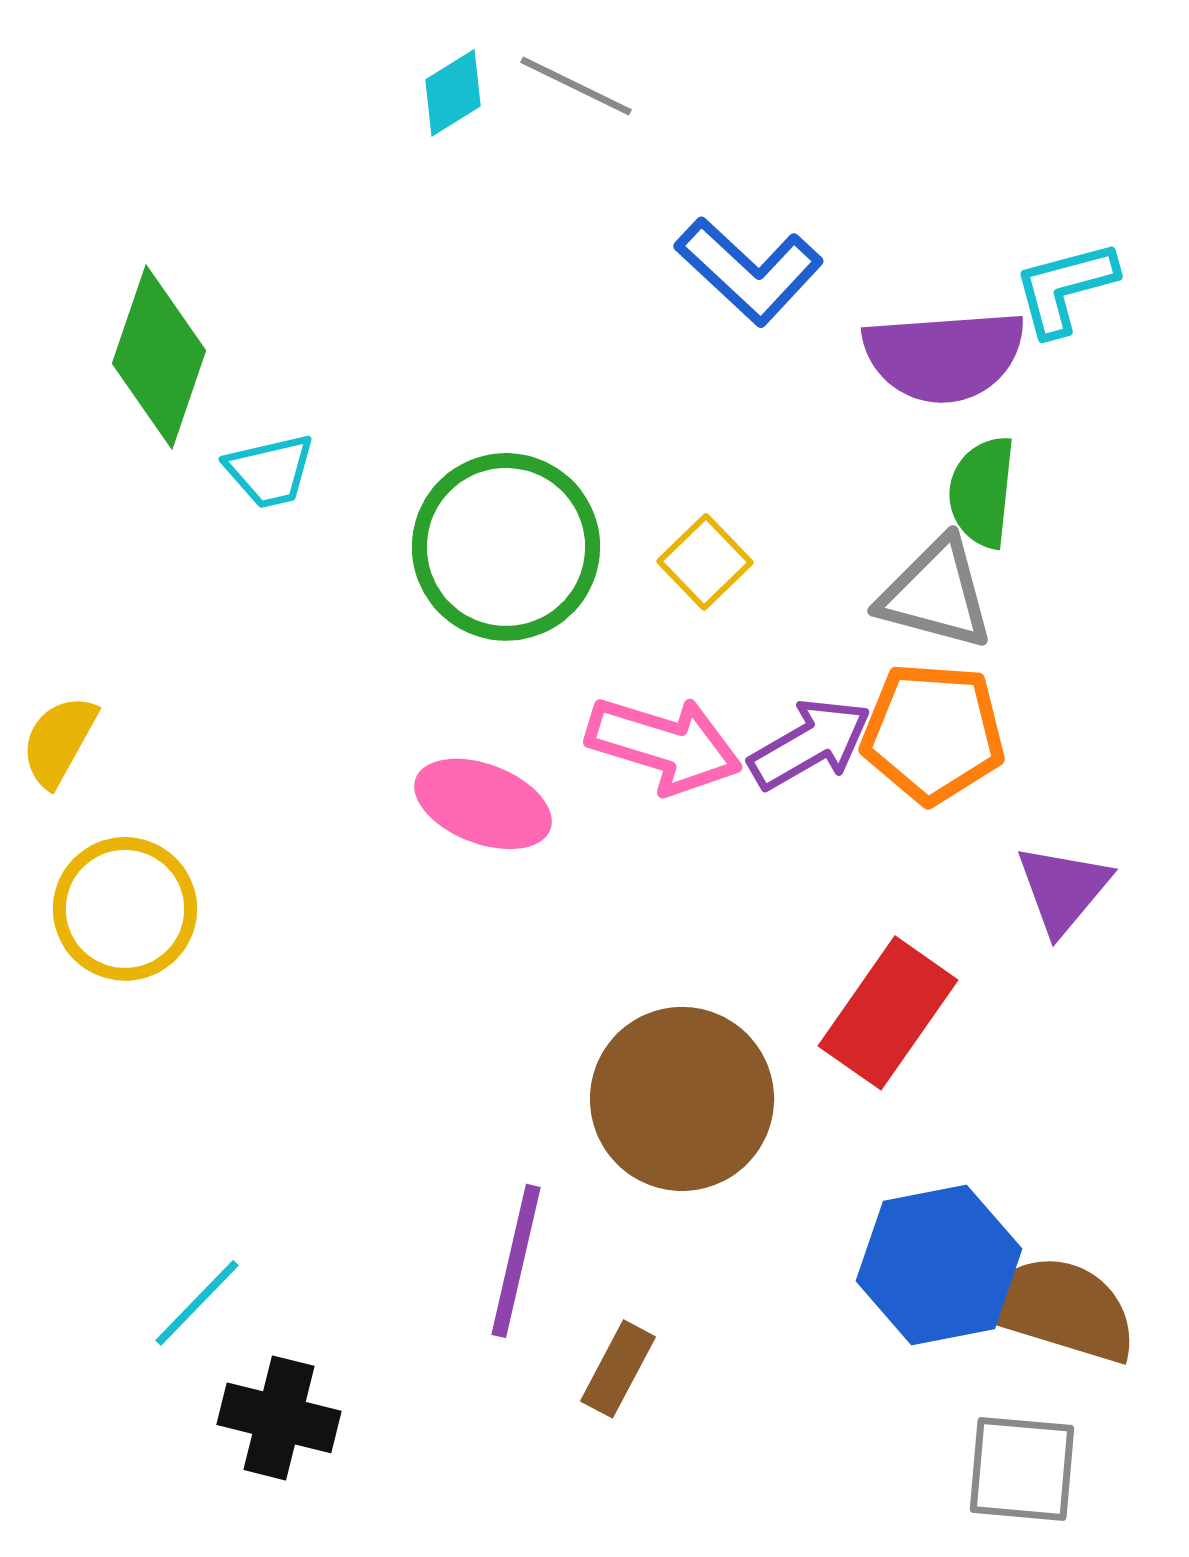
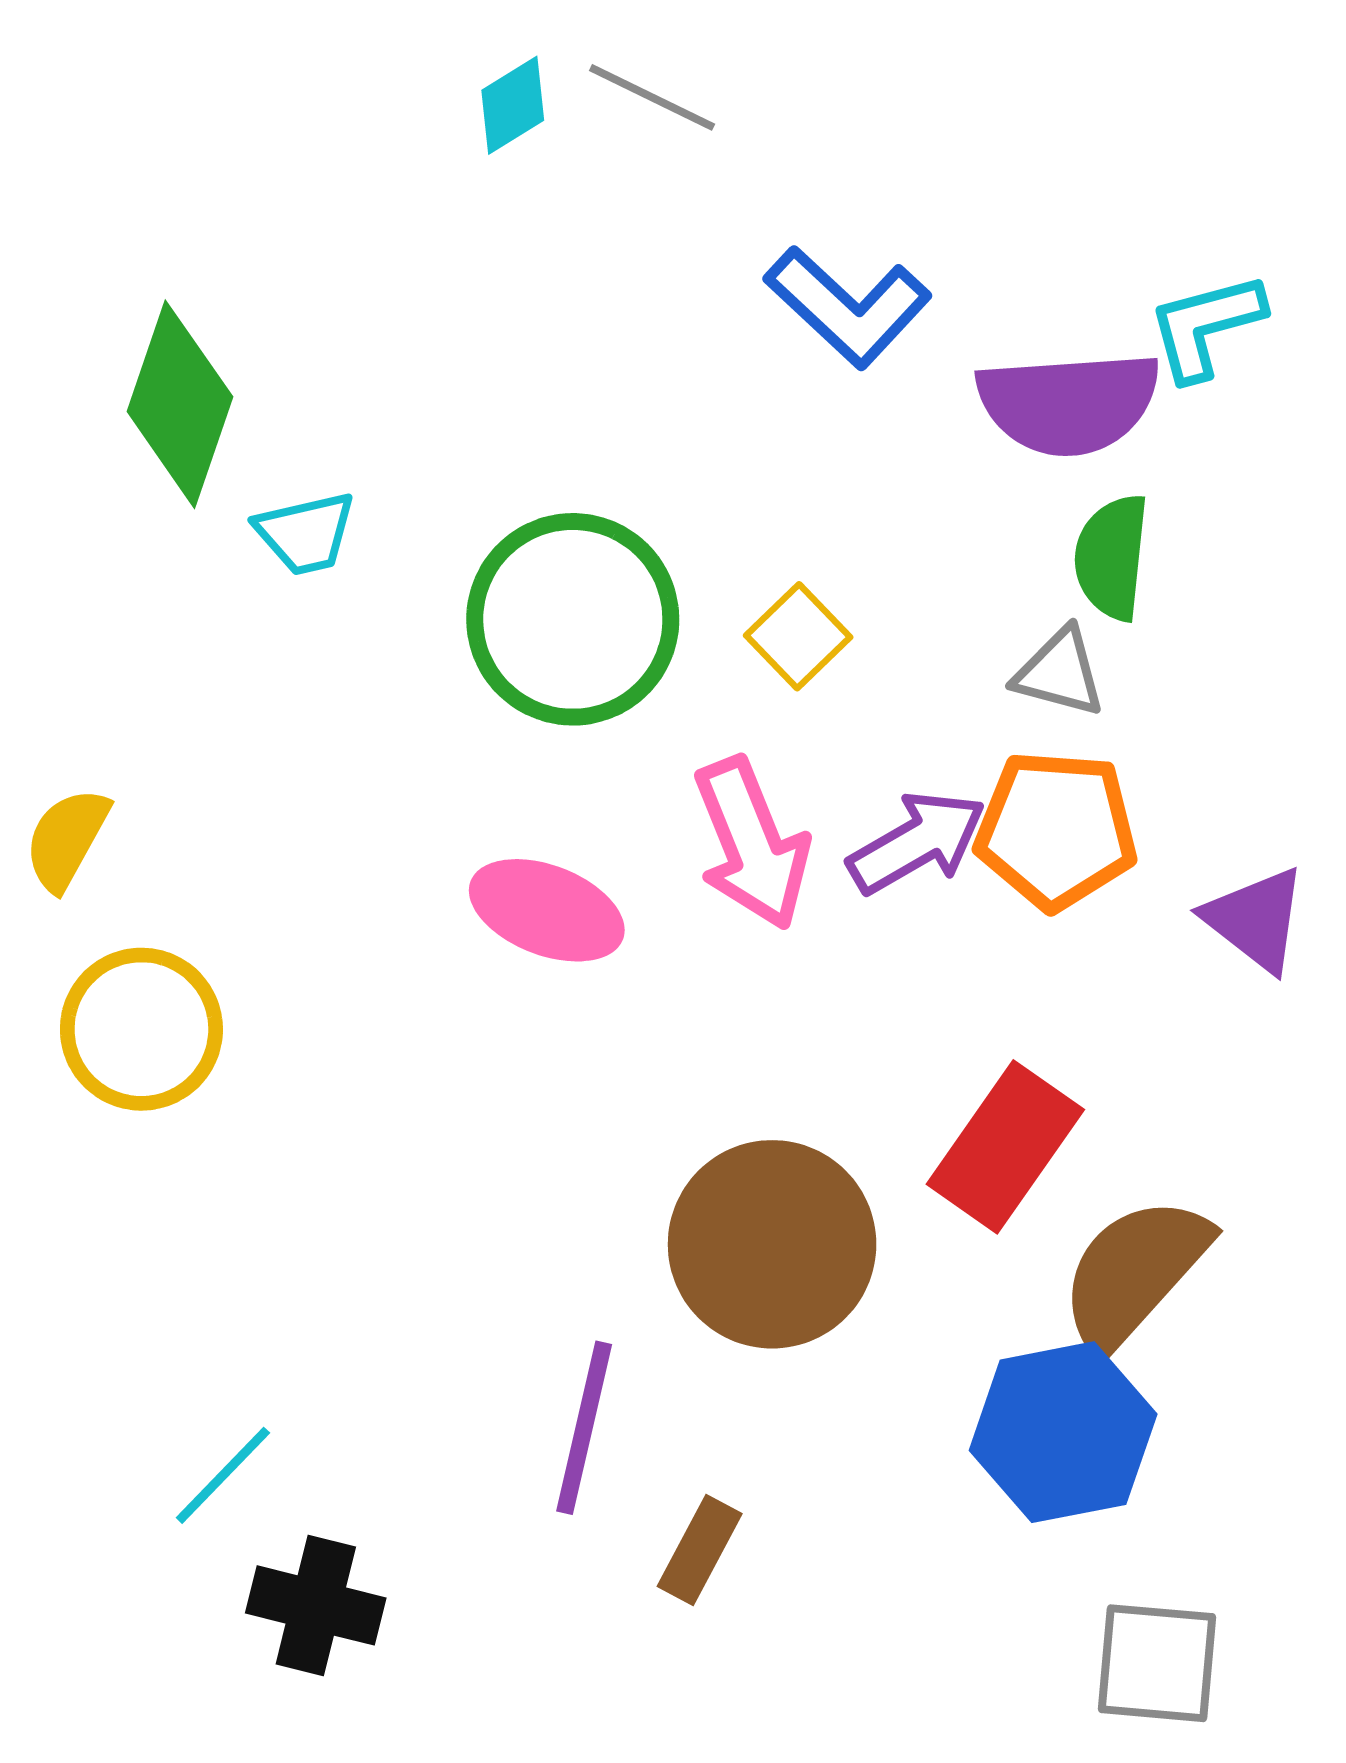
gray triangle: (936, 594) -> (1060, 673), size x0.7
pink arrow: (664, 745) -> (752, 843), turned 51
purple triangle: (1063, 889) -> (1256, 919), moved, turned -32
brown semicircle: (1059, 1309) -> (1134, 1273), moved, turned -65

